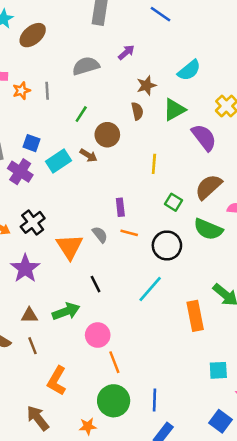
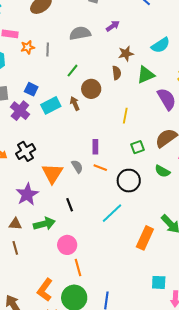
brown arrow: (88, 155) -> (75, 104), turned -152
green square: (174, 202) -> (137, 147), turned 32
green semicircle: (208, 229) -> (162, 171), size x0.7
purple star: (25, 268) -> (27, 194), moved
orange rectangle: (195, 316) -> (145, 238), turned 30
orange L-shape: (57, 381) -> (45, 290), moved

